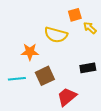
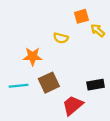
yellow semicircle: (56, 35) -> (61, 38), size x0.6
black rectangle: (88, 68) -> (96, 85), moved

